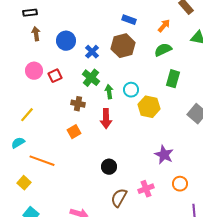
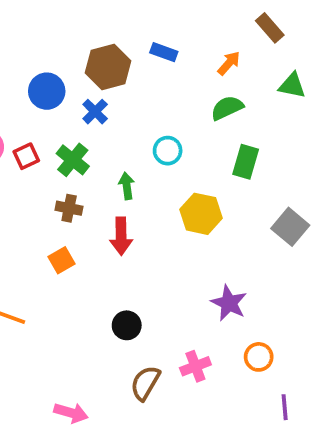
brown hexagon: (123, 46) -> (108, 67), moved
green cross: (91, 78) -> (73, 160), moved
cyan circle: (131, 90) -> (168, 151), moved

